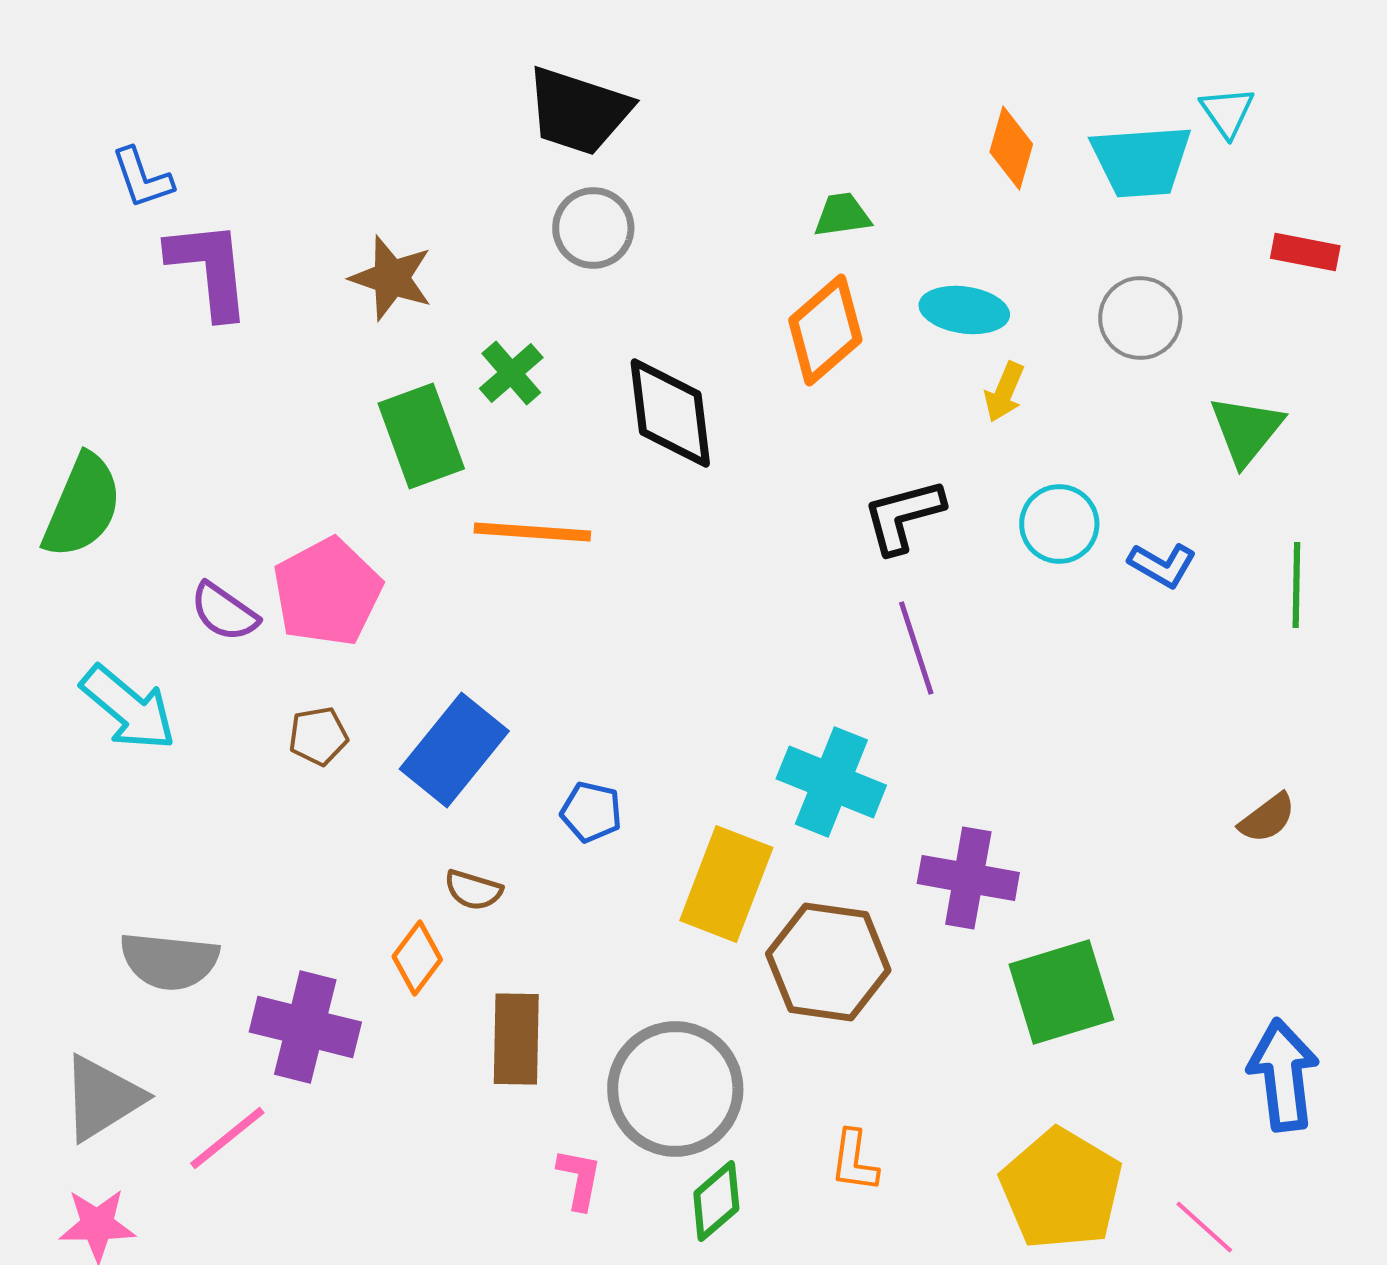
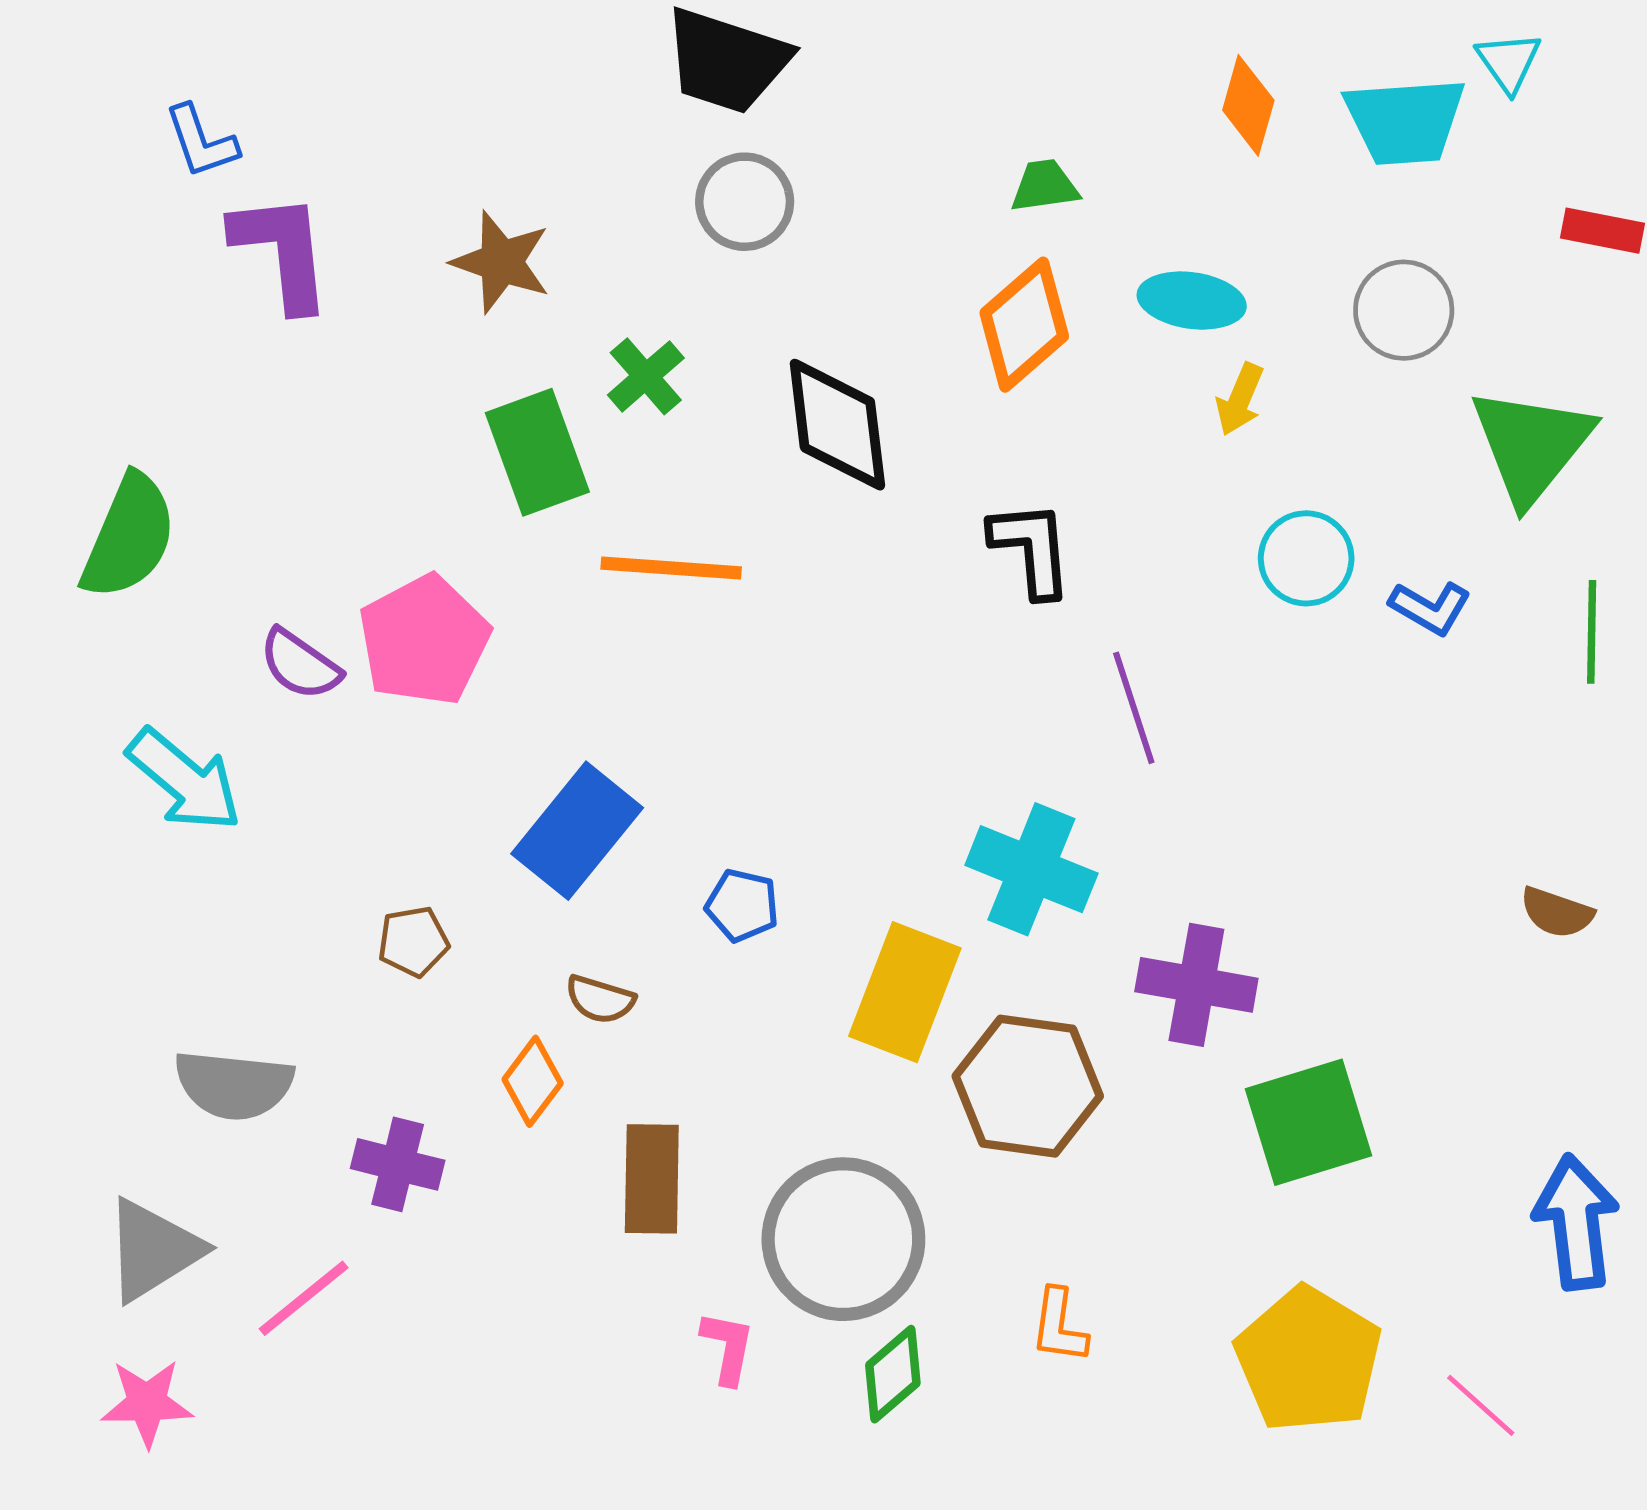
green triangle: (1246, 430) -> (1531, 445), size x1.4
black L-shape: (903, 516) -> (1031, 549), moved, turned 100
brown pentagon: (318, 736) -> (413, 942), moved
brown semicircle: (1267, 818) -> (1557, 913), turned 56
purple cross: (305, 1027) -> (398, 1164), size x0.7

